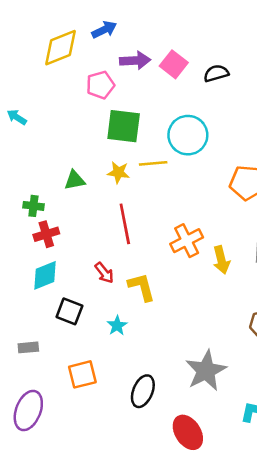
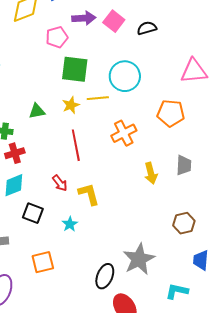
yellow star: (118, 172) -> (71, 105), turned -30
orange cross: (187, 241) -> (124, 133), moved
black ellipse: (143, 391) -> (105, 276), moved

